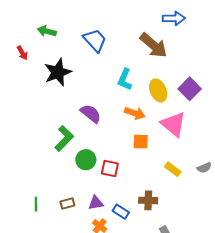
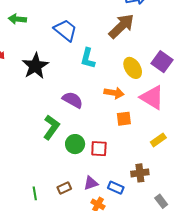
green arrow: (47, 31) -> (17, 19), moved
brown arrow: (154, 45) -> (121, 26), turned -76
cyan L-shape: (125, 79) -> (88, 58), moved
yellow rectangle: (173, 169) -> (158, 140), turned -63

